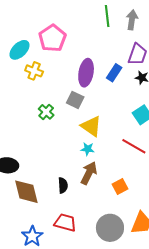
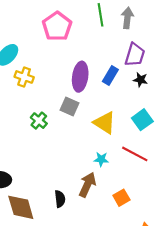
pink pentagon: (52, 38) -> (57, 26), moved
yellow triangle: (91, 126) -> (105, 123), moved
cyan star: (88, 149) -> (101, 159), moved

